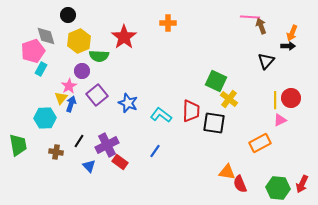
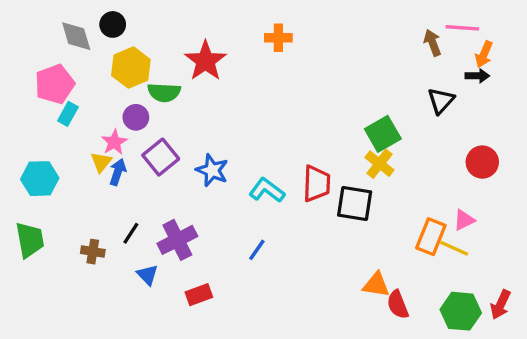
pink line: (250, 17) -> (462, 28), moved
gray diamond: (46, 36) -> (76, 36), moved
green square: (216, 81) -> (383, 134), moved, turned 35
yellow line: (275, 100) -> (454, 248), moved, turned -66
cyan hexagon: (45, 118) -> (40, 179), moved
pink triangle: (280, 120) -> (464, 220), moved
orange rectangle: (260, 143) -> (431, 237), turned -40
red rectangle: (120, 162) -> (199, 295), moved, turned -56

